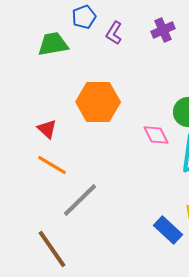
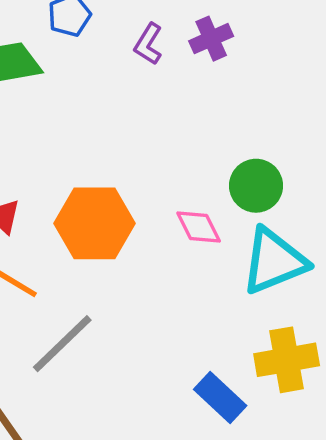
purple L-shape: (114, 33) -> (148, 44), moved
orange hexagon: (98, 102) -> (95, 223), moved

